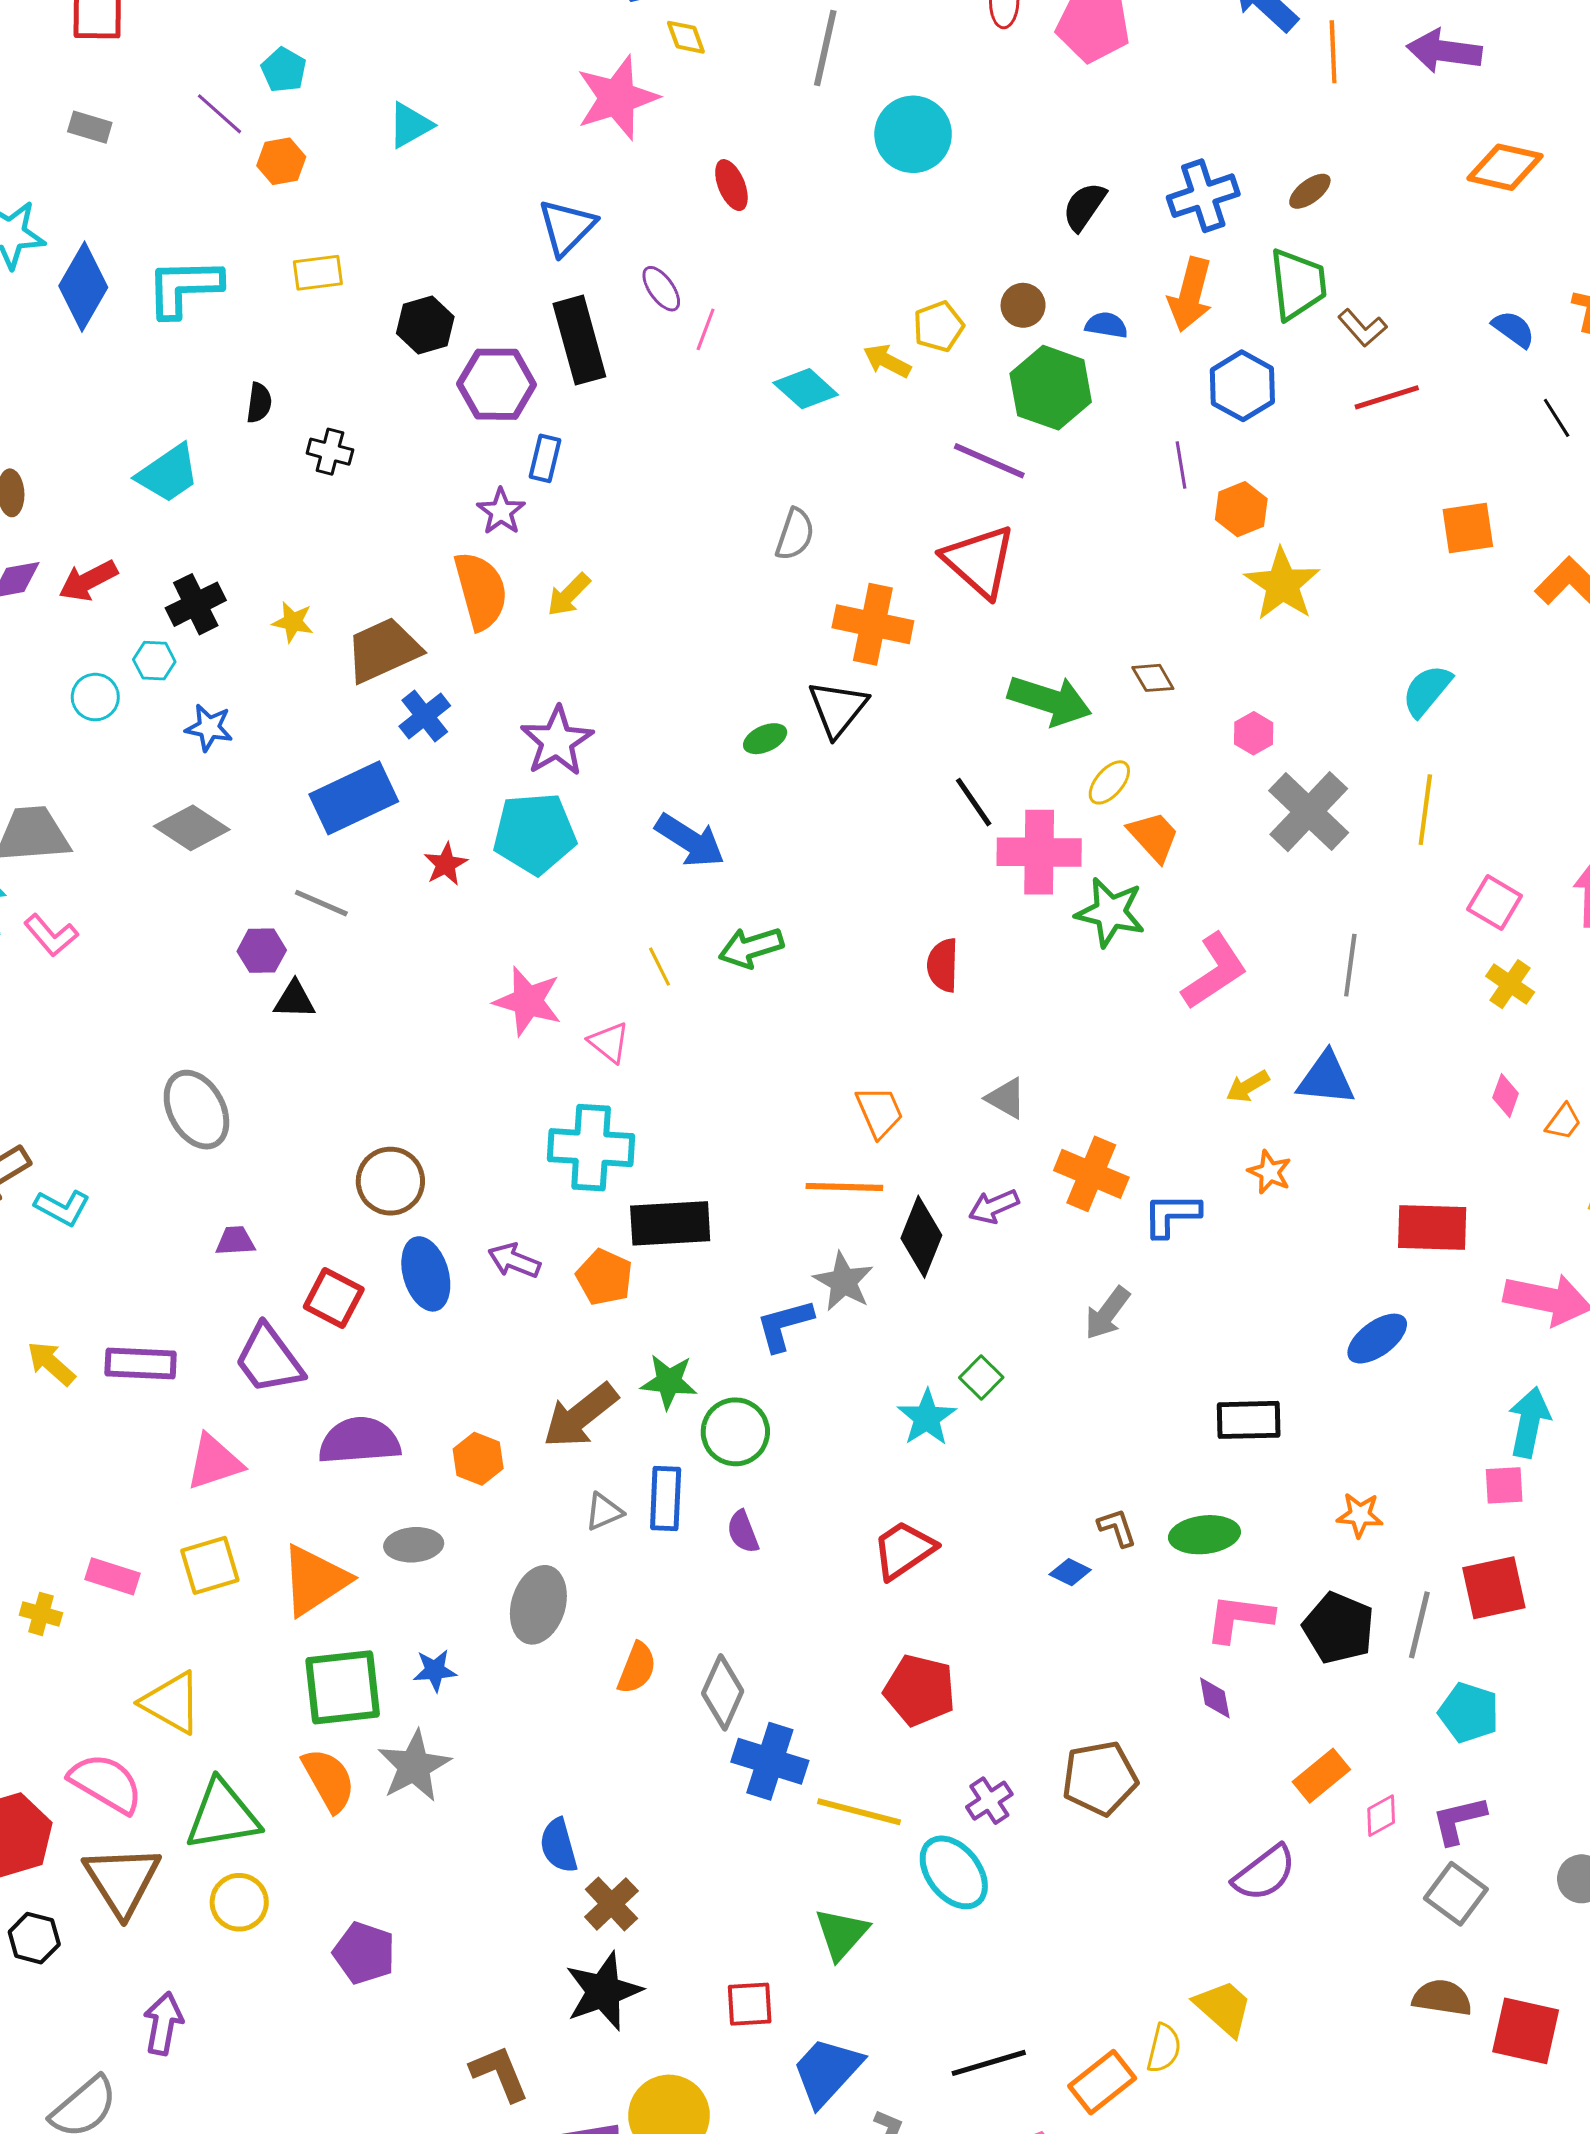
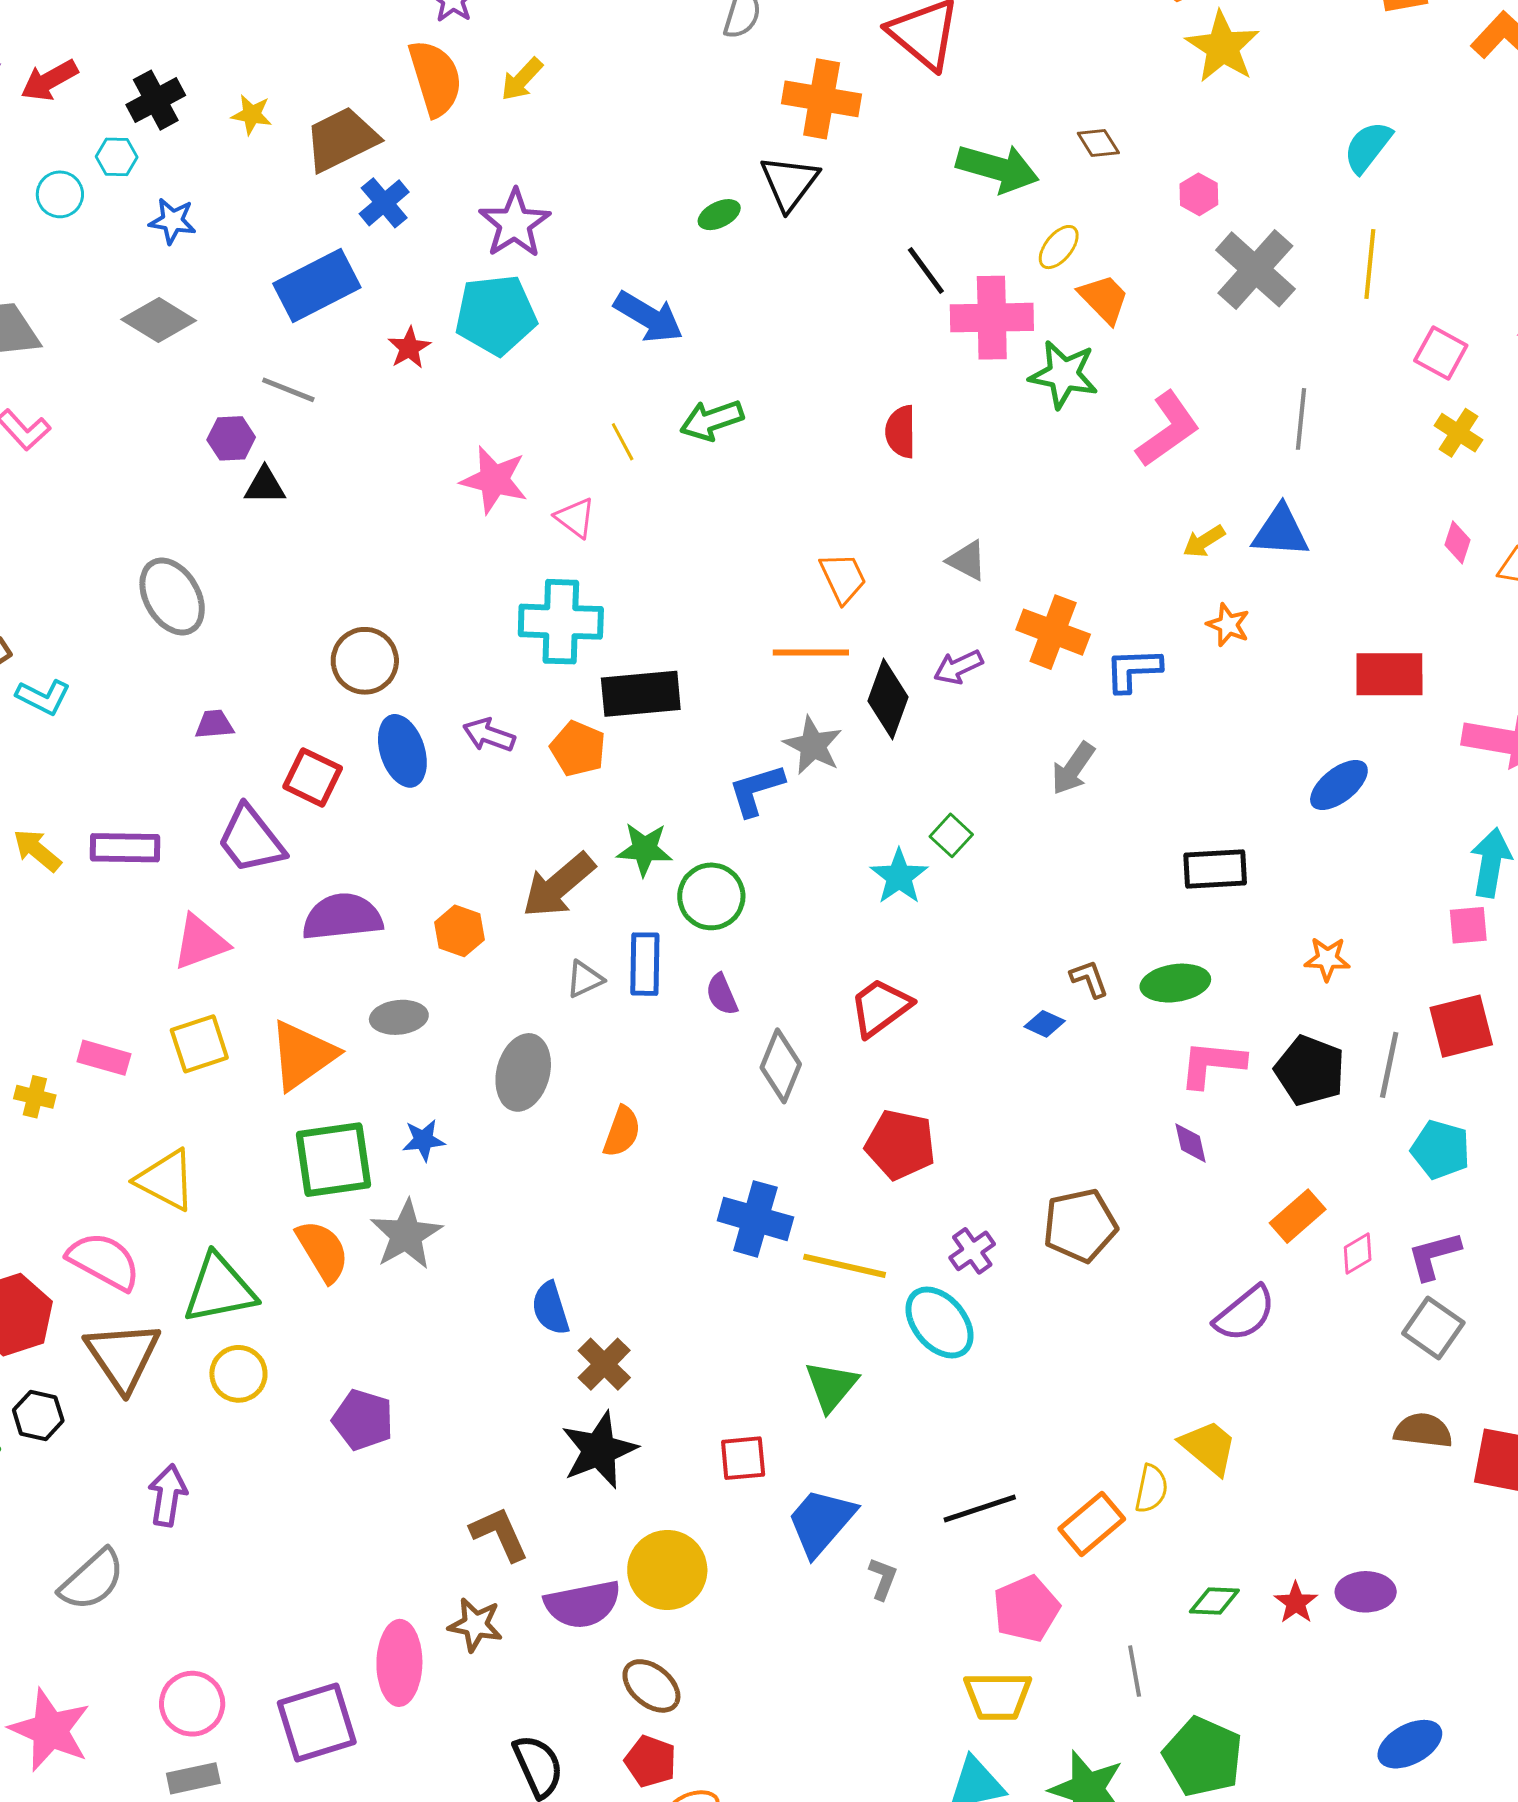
gray diamond: (723, 1692) -> (781, 1066), moved

